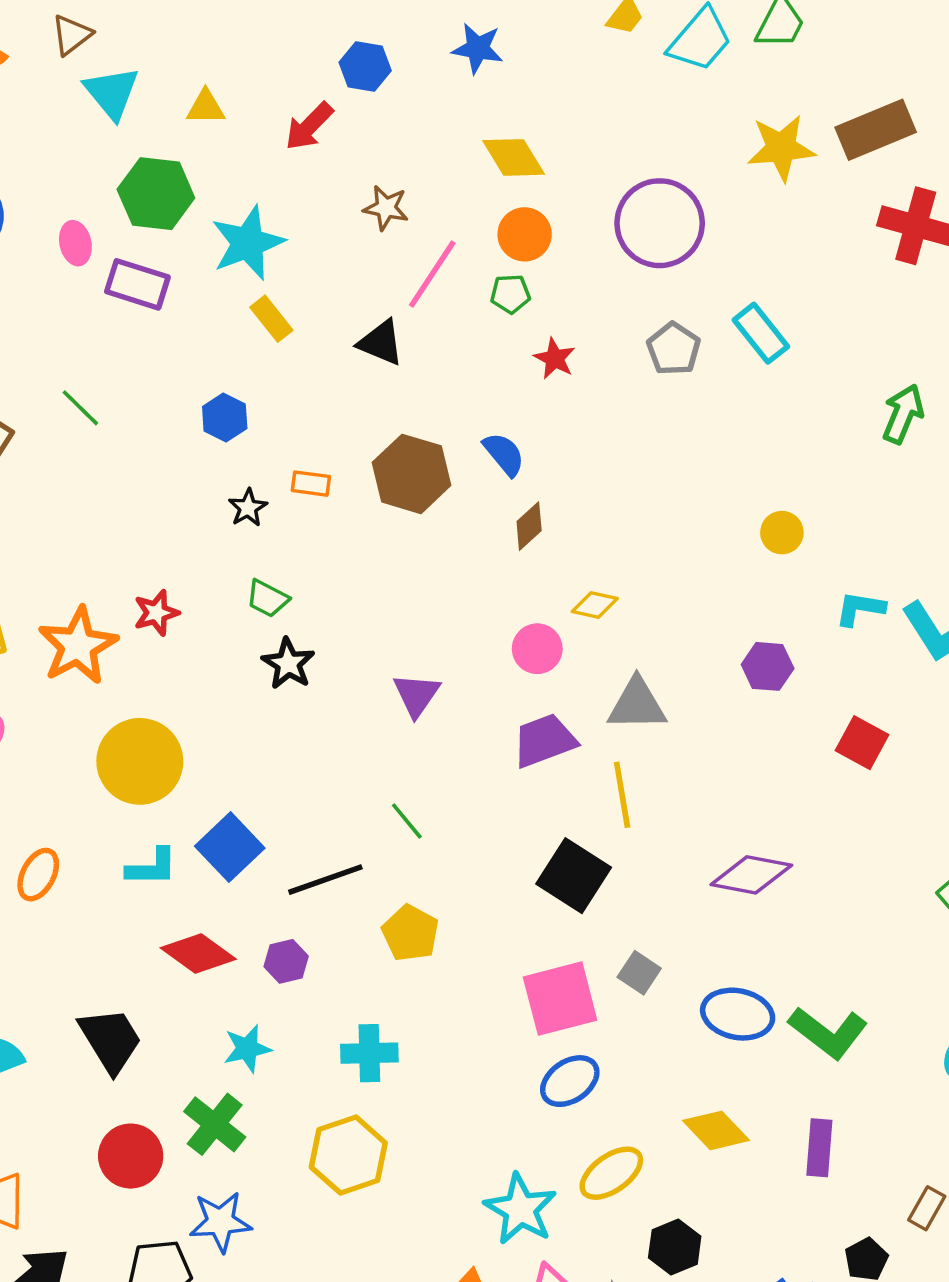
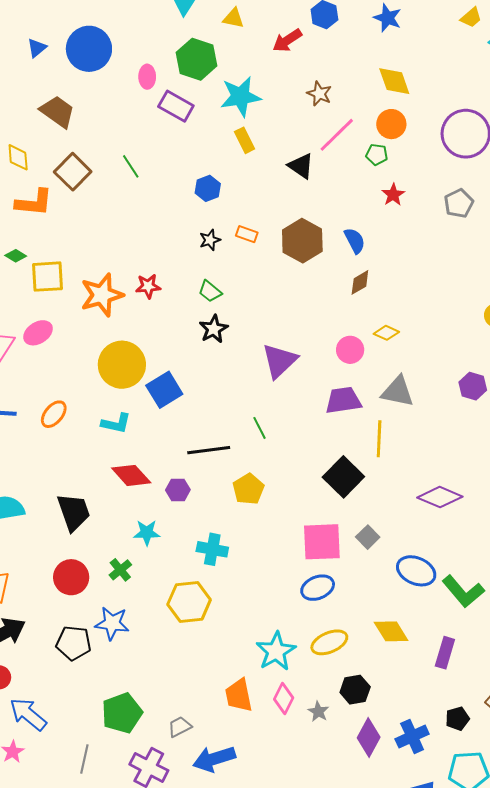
purple triangle: (416, 695) -> (279, 361), size x1.4
blue square: (230, 847) -> (164, 390), moved
green cross: (215, 1124) -> (120, 570), size x0.7

